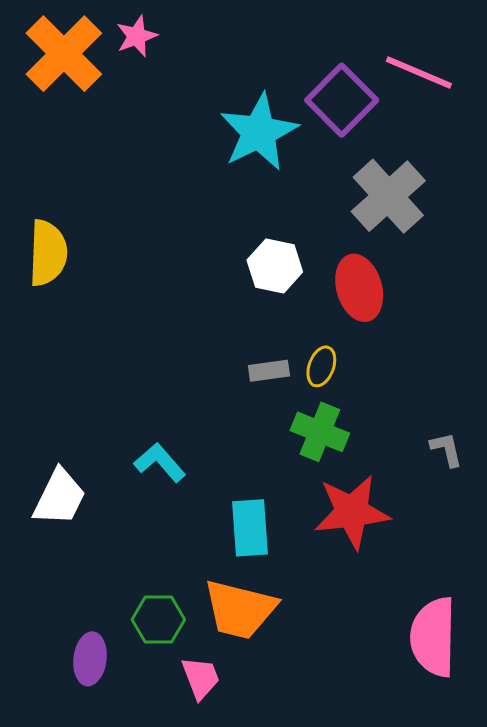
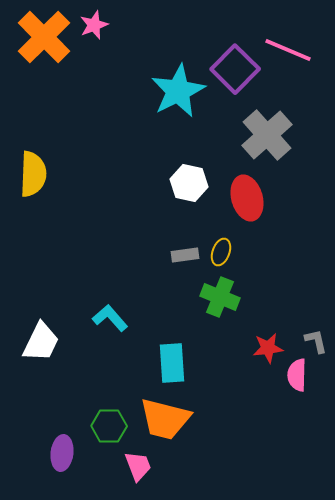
gray L-shape: (446, 449) -> (316, 341), moved
red star: (352, 512) -> (268, 348), moved, size x0.6
pink semicircle: (433, 637) -> (297, 375), moved, size x0.6

